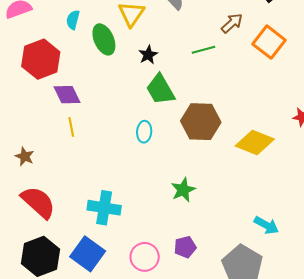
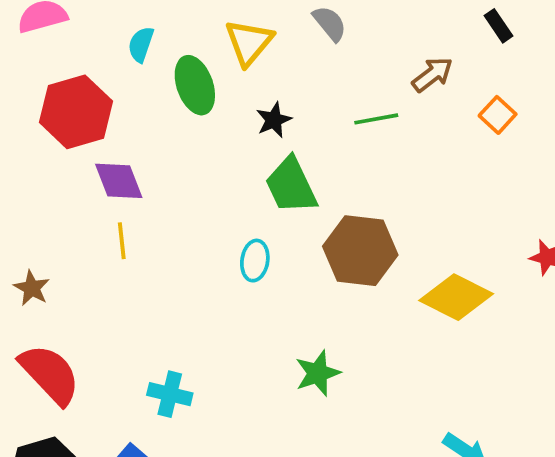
orange square: (269, 42) -> (498, 115), size x0.6
cyan cross: (104, 208) -> (170, 394), size x0.7

